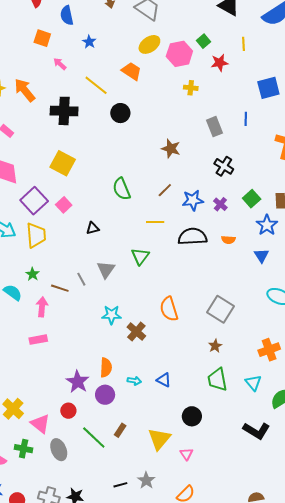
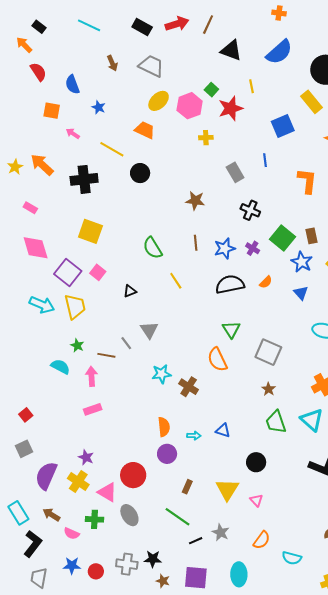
red star: (220, 63) -> (231, 108), size x1.4
brown line: (165, 190) -> (196, 243), turned -42
green square: (252, 199) -> (283, 238), size x1.4
yellow line: (155, 222) -> (176, 281), moved, turned 66
orange semicircle: (228, 240) -> (266, 282), turned -40
green triangle: (140, 256) -> (231, 329), moved
purple star: (78, 382) -> (86, 457), moved, size x0.7
cyan triangle: (253, 383) -> (312, 420), size x1.4
red circle: (68, 411) -> (133, 475), size x1.6
green line: (94, 438) -> (177, 517), moved

